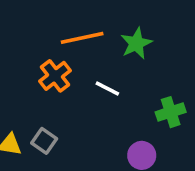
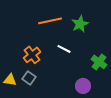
orange cross: (55, 76) -> (32, 55), moved
green cross: (171, 112) -> (99, 62), turned -35

